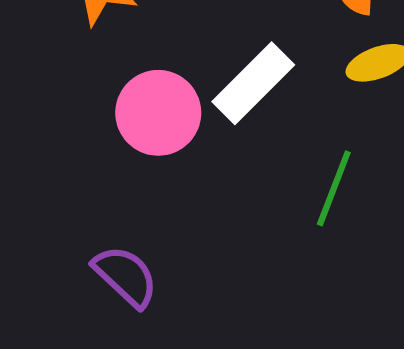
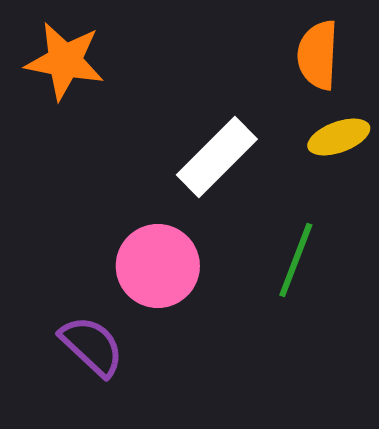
pink circle: (158, 113) -> (158, 266), moved

